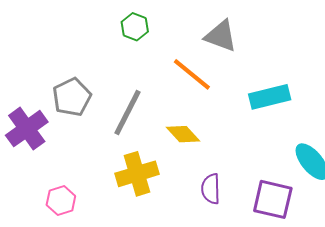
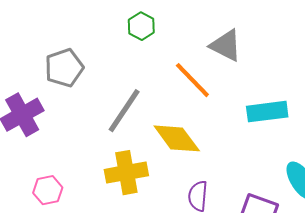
gray pentagon: (72, 97) -> (64, 68), moved
yellow diamond: (183, 134) -> (177, 138), size x1.4

